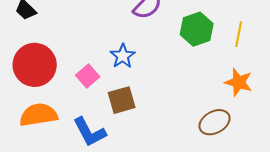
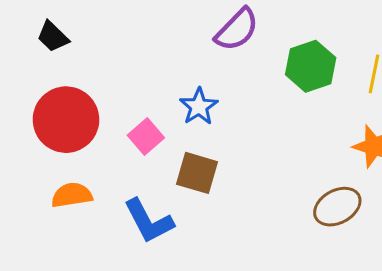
brown square: (122, 100) -> (197, 173), turned 32
orange semicircle: (39, 115) -> (72, 195), size x0.7

